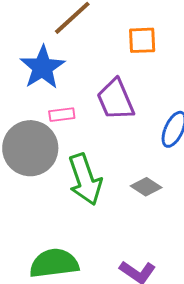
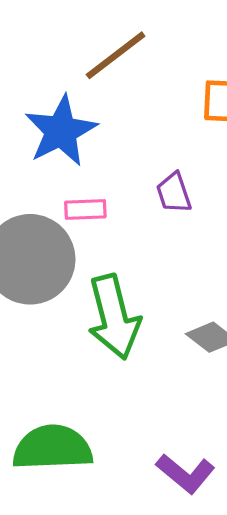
purple trapezoid: (115, 100) -> (174, 193), size x0.6

